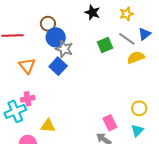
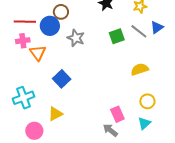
blue circle: (56, 37) -> (50, 26), moved
yellow semicircle: (136, 57) -> (140, 69), moved
blue square: (58, 66) -> (62, 79), moved
pink cross: (28, 99) -> (23, 41), moved
yellow triangle: (48, 126) -> (55, 114), turned -35

